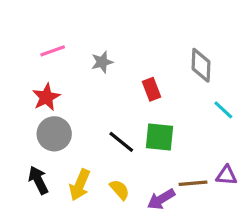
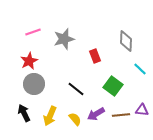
gray star: (102, 62) -> (64, 39), size x1.5
green square: (159, 137) -> (113, 86), moved, turned 30
purple arrow: (161, 199) -> (96, 114), moved

